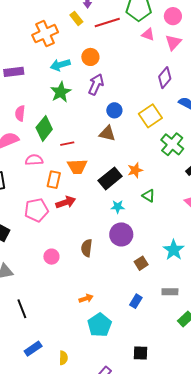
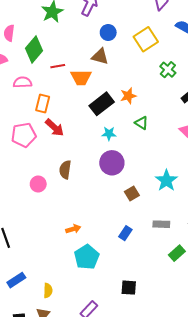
green cross: (172, 144) -> (168, 70), size x0.7
orange trapezoid: (77, 167) -> (81, 77), moved
red arrow: (66, 202) -> (55, 128), turned 60
brown semicircle: (87, 248) -> (65, 170), moved

